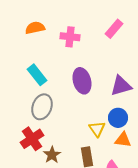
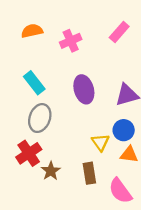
pink cross: (70, 37) -> (71, 41), turned -30

